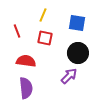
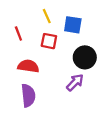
yellow line: (43, 15) -> (47, 16), turned -48
blue square: (77, 23) -> (73, 25), moved

